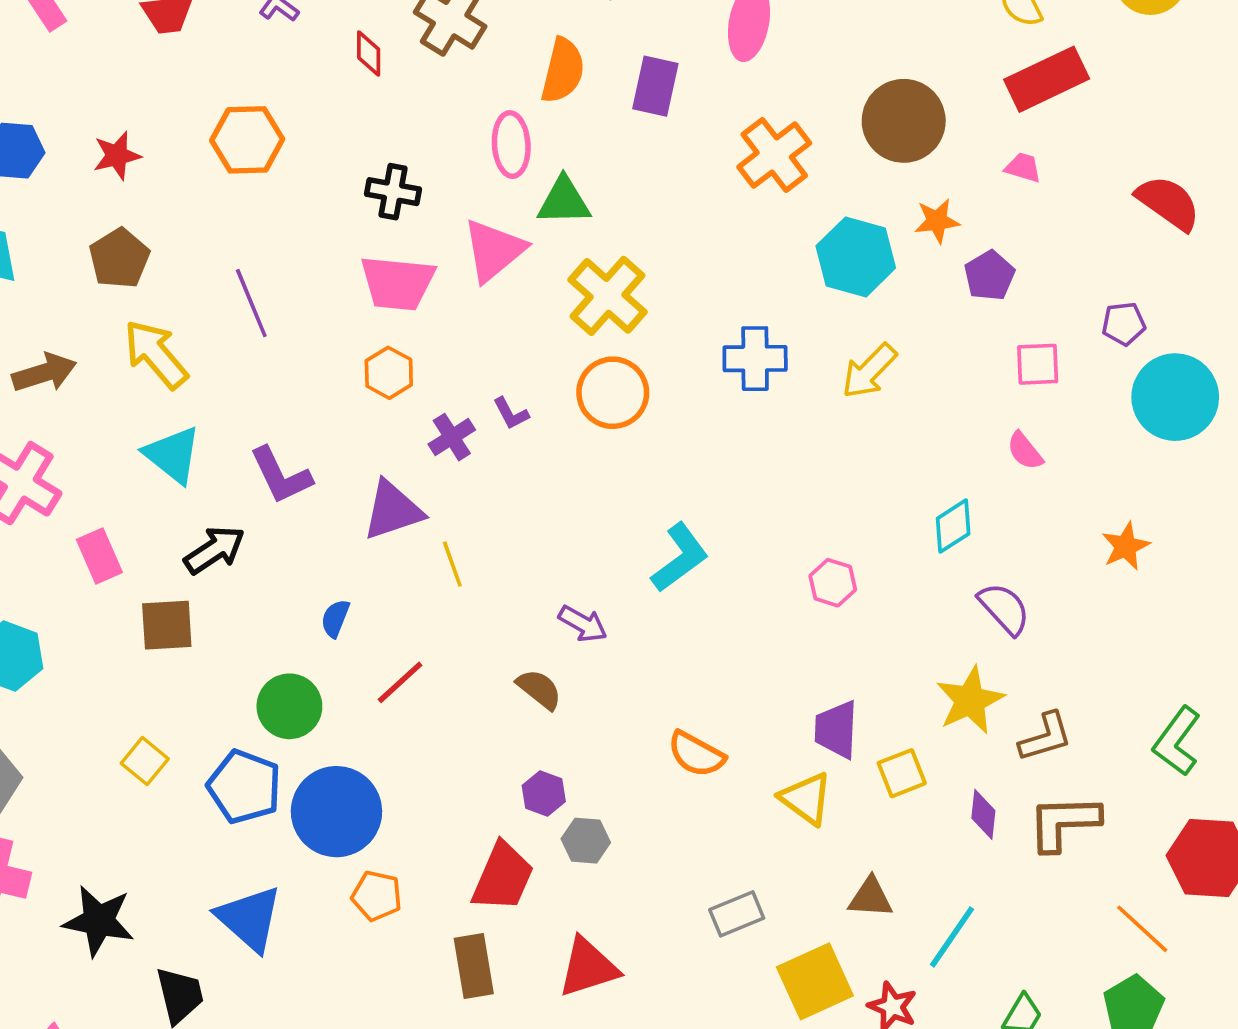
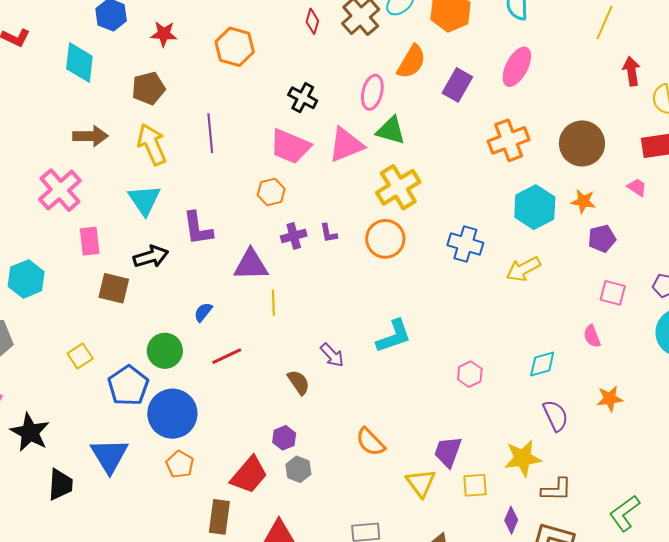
orange star: (1126, 546) -> (610, 399), moved

